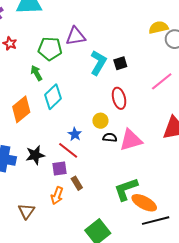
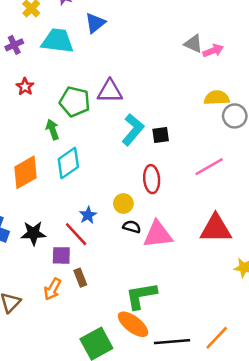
orange ellipse: (144, 203) -> (133, 324), moved

